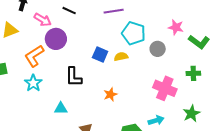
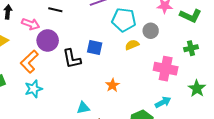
yellow semicircle: (121, 57) -> (132, 45), moved
black L-shape: (74, 77) -> (72, 59), moved
cyan star: (33, 83) -> (34, 89), turned 30
cyan triangle: (61, 108) -> (83, 108), moved

